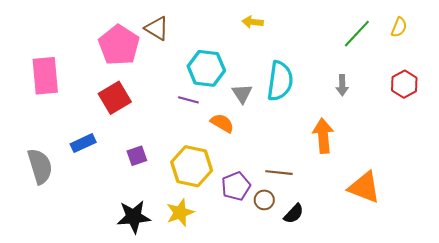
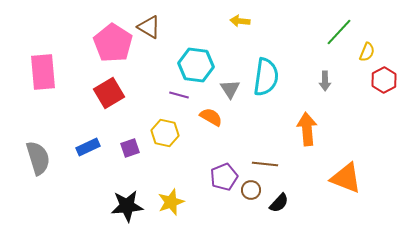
yellow semicircle: (399, 27) -> (367, 52), moved
blue rectangle: (83, 143) -> (88, 147), moved
yellow hexagon: (192, 166) -> (165, 133), moved, size x0.7

